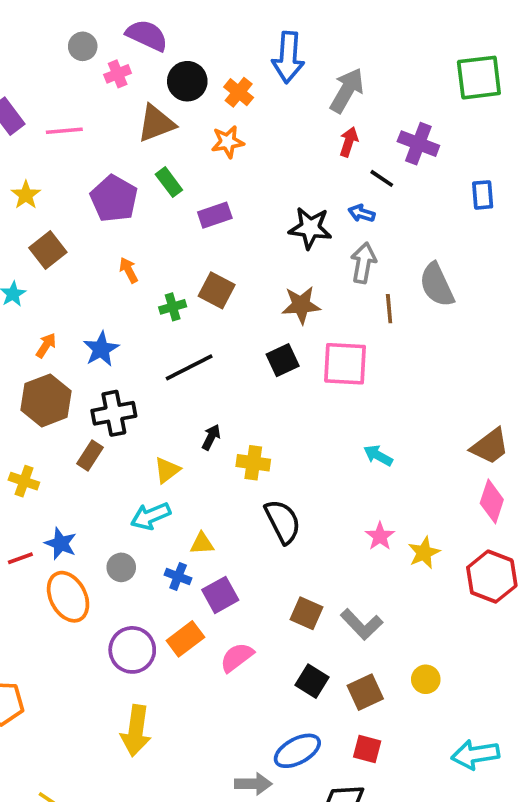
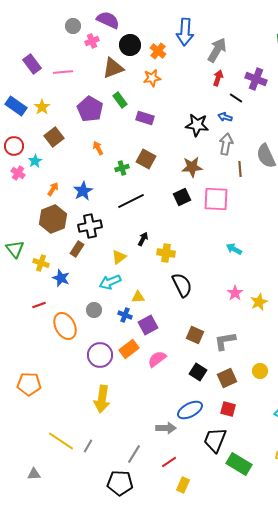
purple rectangle: (215, 215) -> (145, 118), turned 36
blue star: (61, 544) -> (61, 278), moved
gray L-shape: (362, 624) -> (225, 341), turned 125

